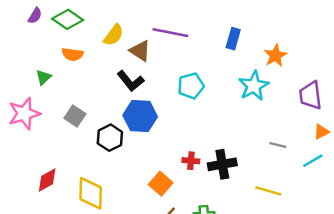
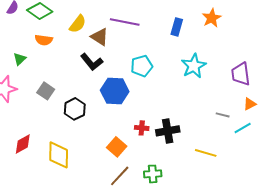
orange star: (275, 56) -> (212, 18), moved
blue hexagon: (140, 116) -> (115, 91), moved
gray line: (278, 145) -> (223, 115), moved

